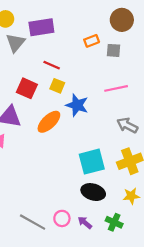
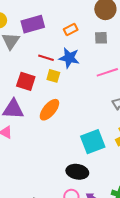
orange rectangle: (92, 41) -> (71, 29), moved
blue star: (77, 105) -> (69, 58), moved
black ellipse: (93, 192) -> (77, 172), moved

